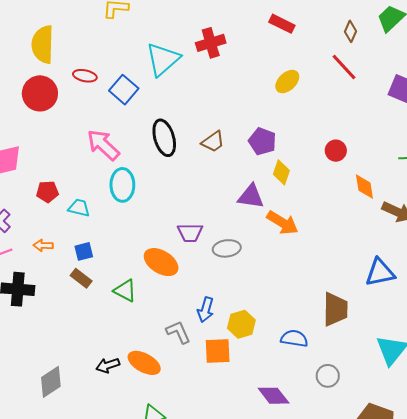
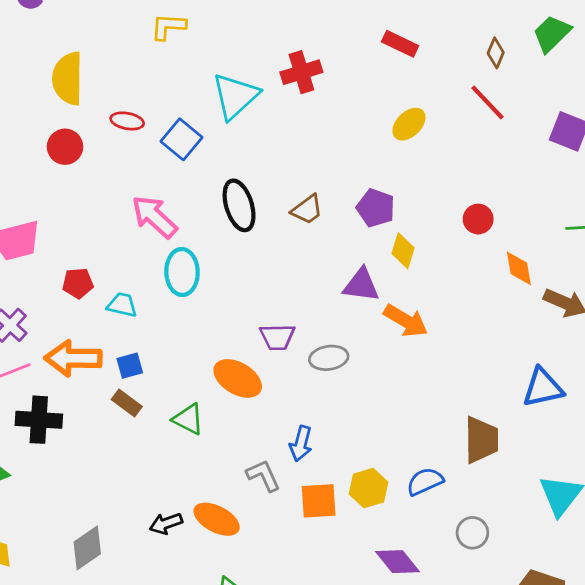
red circle: (40, 93) -> (65, 147), size x0.7
orange arrow: (43, 245) -> (73, 358), size x2.0
yellow hexagon: (241, 324) -> (369, 488), moved
blue semicircle: (294, 338) -> (425, 481), turned -32

